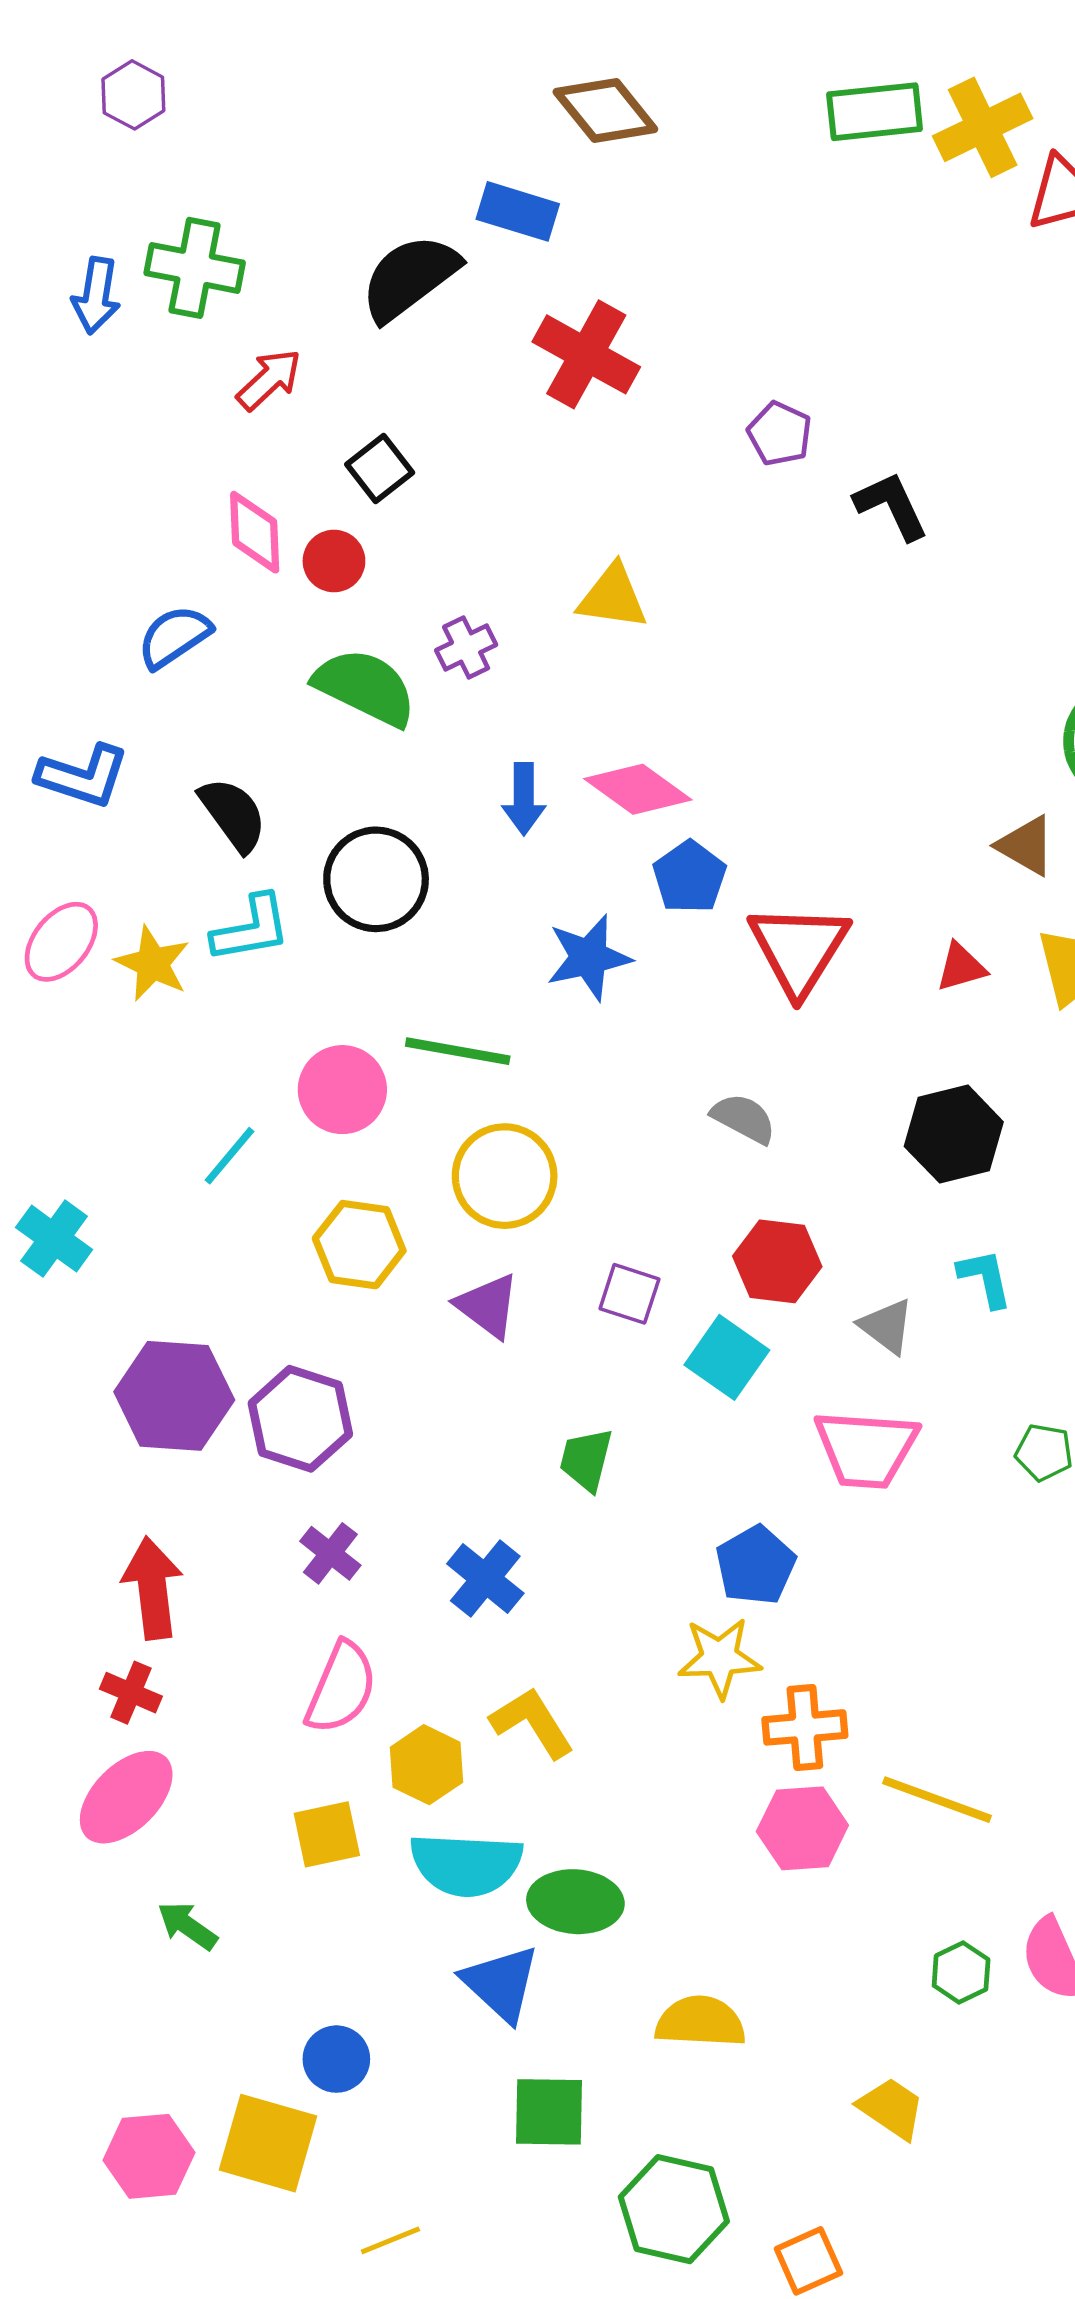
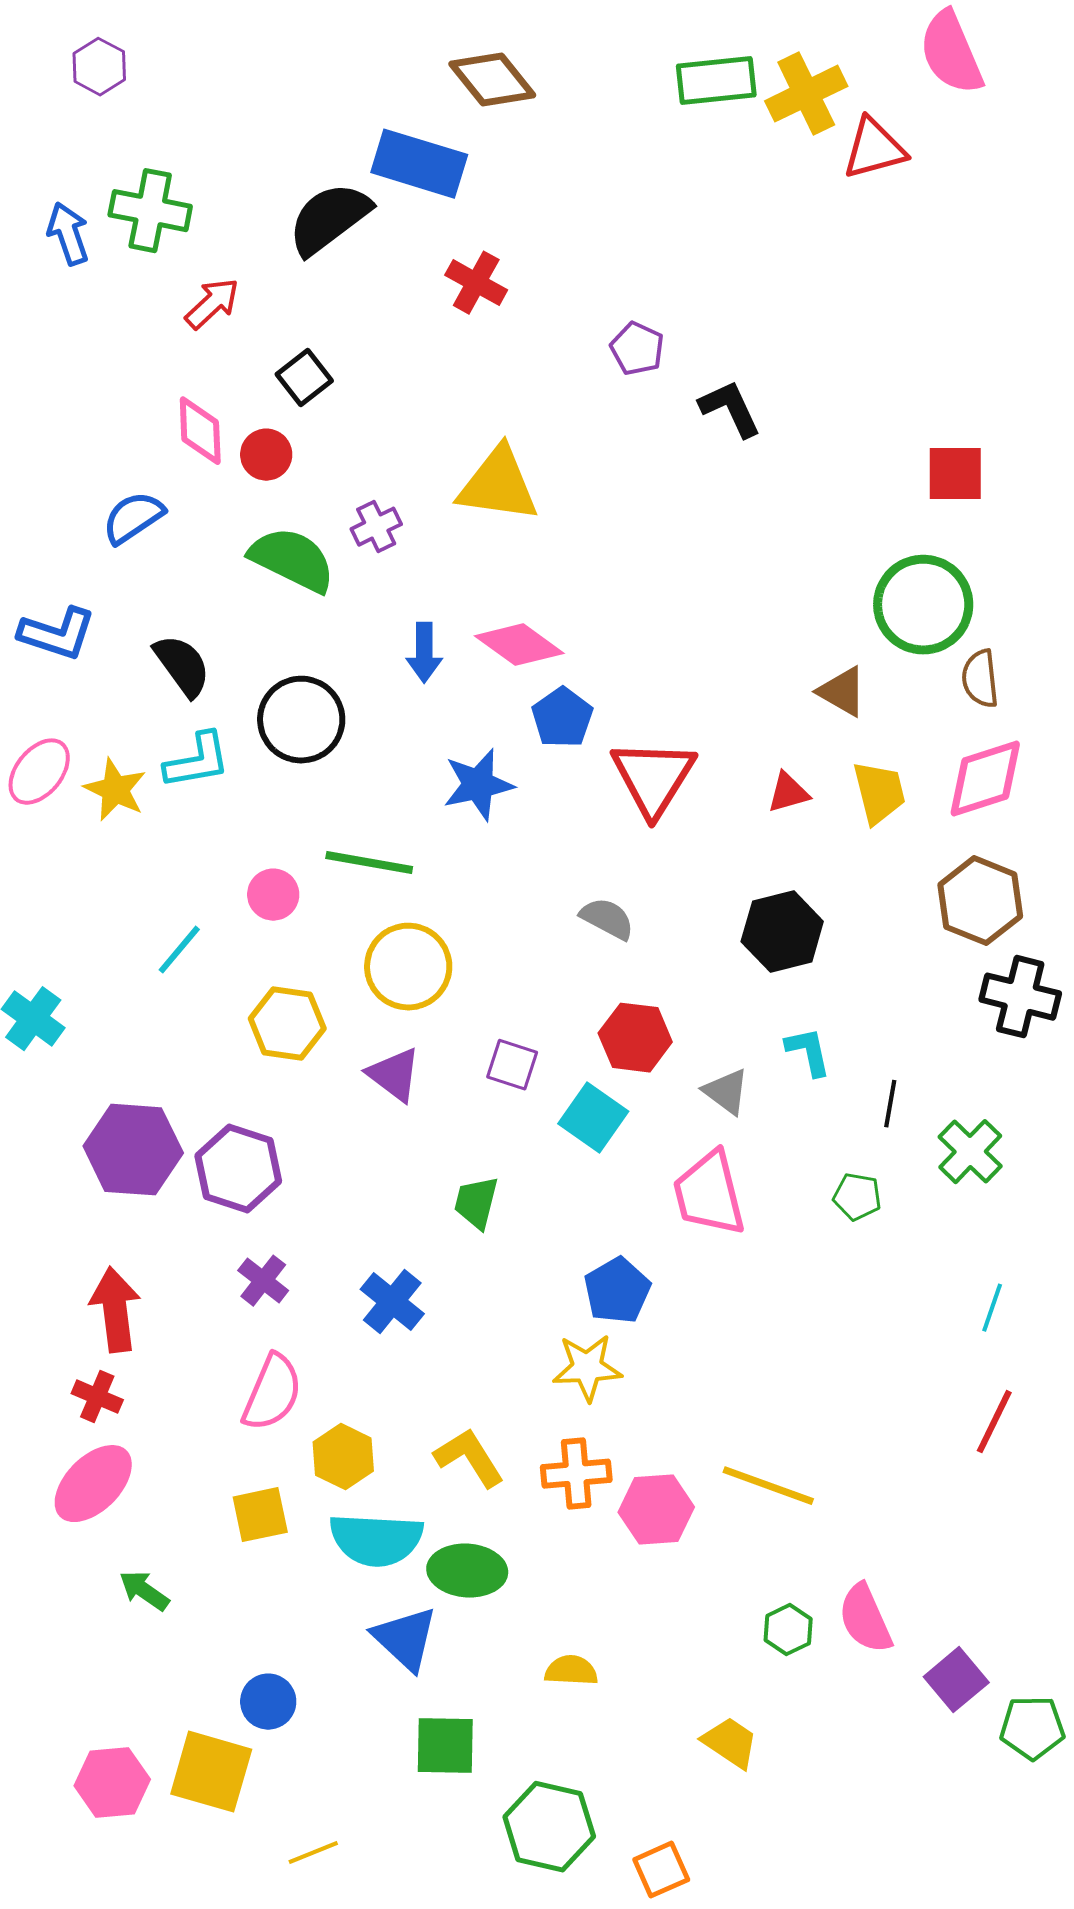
blue rectangle: (518, 211) -> (419, 164), size x1.4
blue arrow: (96, 296) -> (68, 234), turned 152
red cross: (586, 354) -> (476, 283), size x0.7
yellow triangle: (613, 597) -> (498, 485), size x1.4
pink circle: (342, 1090) -> (273, 895), size x0.7
pink trapezoid: (866, 1449) -> (709, 1194), turned 72
yellow L-shape: (532, 1723) -> (469, 1458), moved
orange cross: (805, 1727) -> (576, 1474), moved
yellow semicircle: (700, 2022) -> (571, 1671), size x0.7

